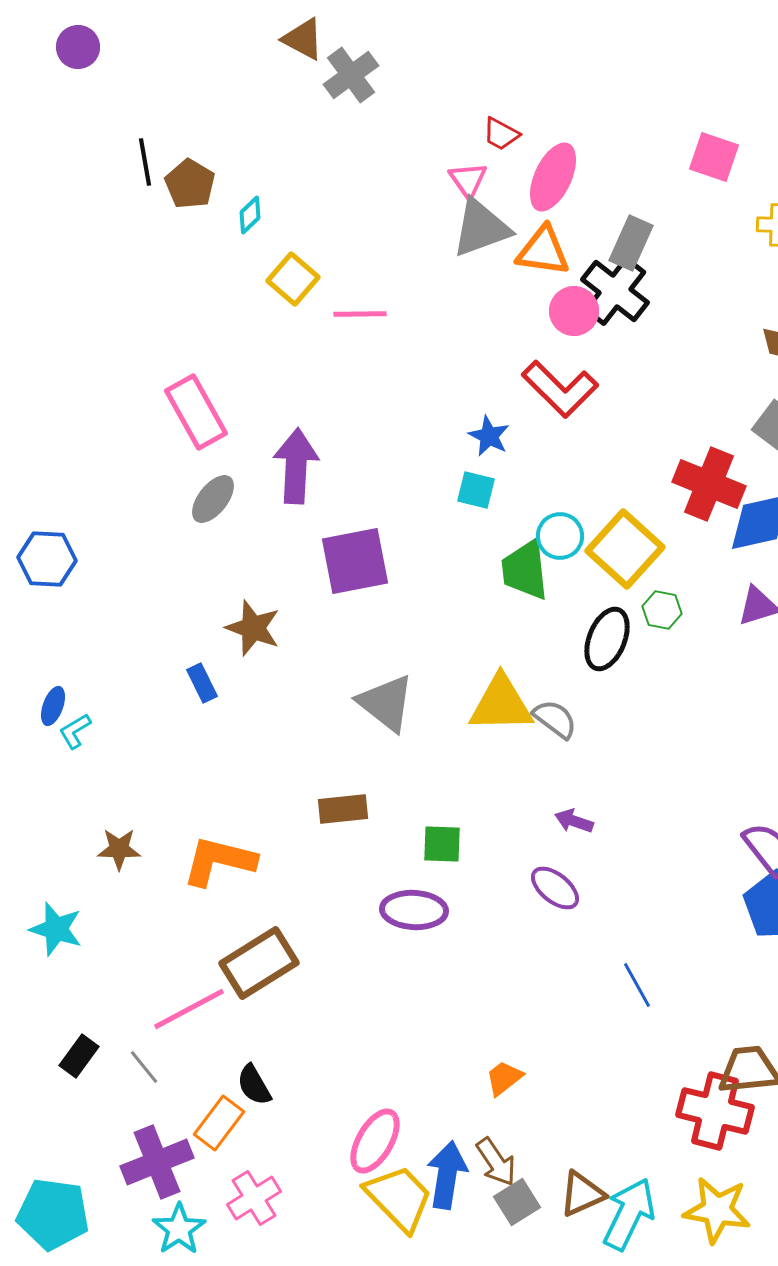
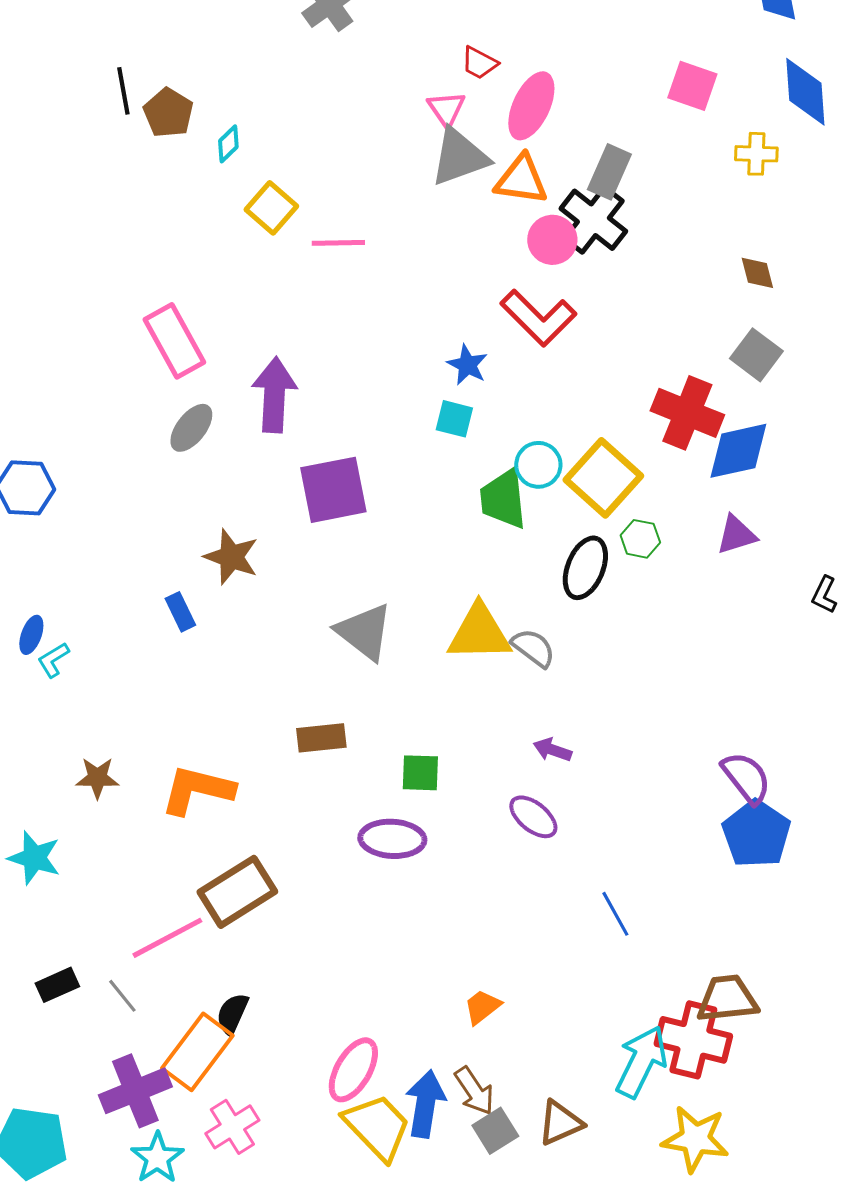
black rectangle: (79, 1056) -> (57, 985), turned 30
black semicircle: (254, 1085) -> (232, 1014), turned 54
orange rectangle: (219, 1123) -> (197, 1052), size x1.4
cyan arrow: (629, 1214) -> (641, 1062), moved

